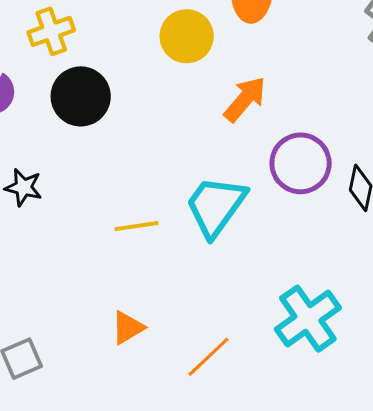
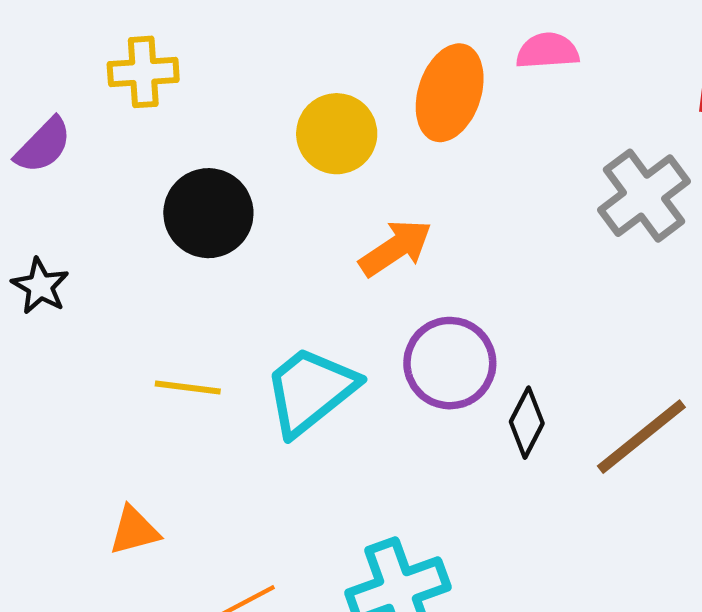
black circle: (81, 96) -> (208, 213), moved

